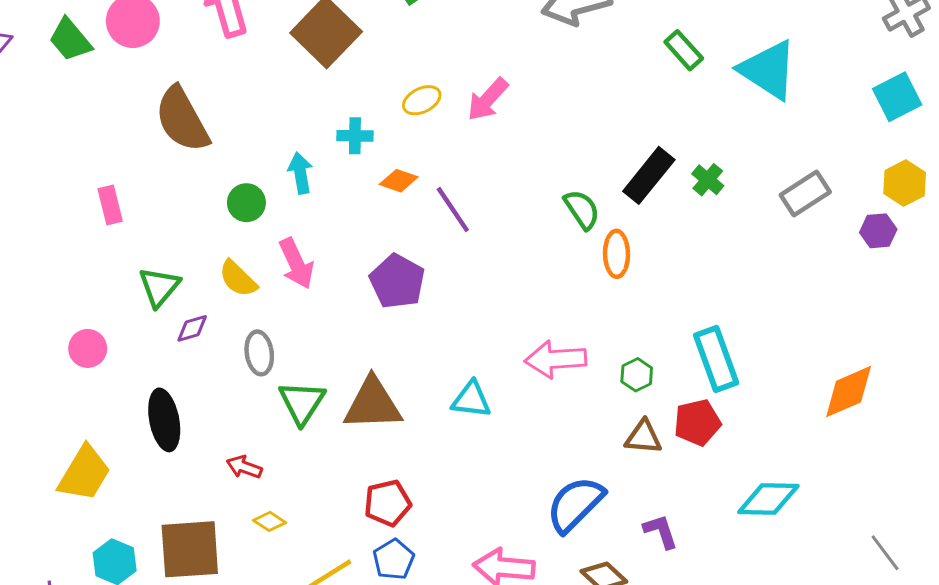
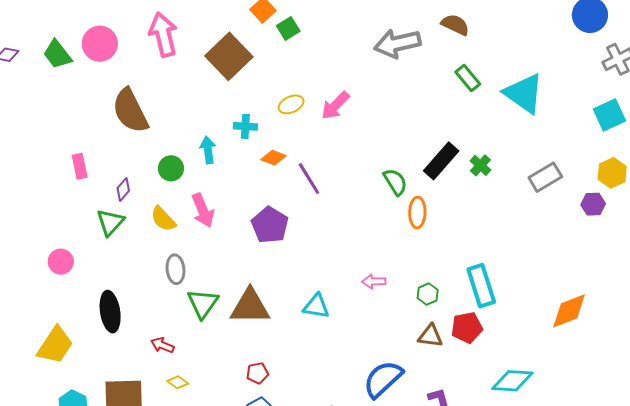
purple diamond: (192, 328) -> (123, 189), moved, turned -35
pink arrow: (556, 359) -> (374, 281), size x0.6
red pentagon: (388, 503) -> (257, 373), size x0.7

